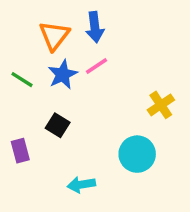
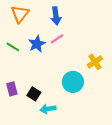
orange triangle: (54, 36) -> (20, 14), moved
black square: (58, 125) -> (34, 94), moved
cyan circle: (137, 154) -> (73, 82), moved

